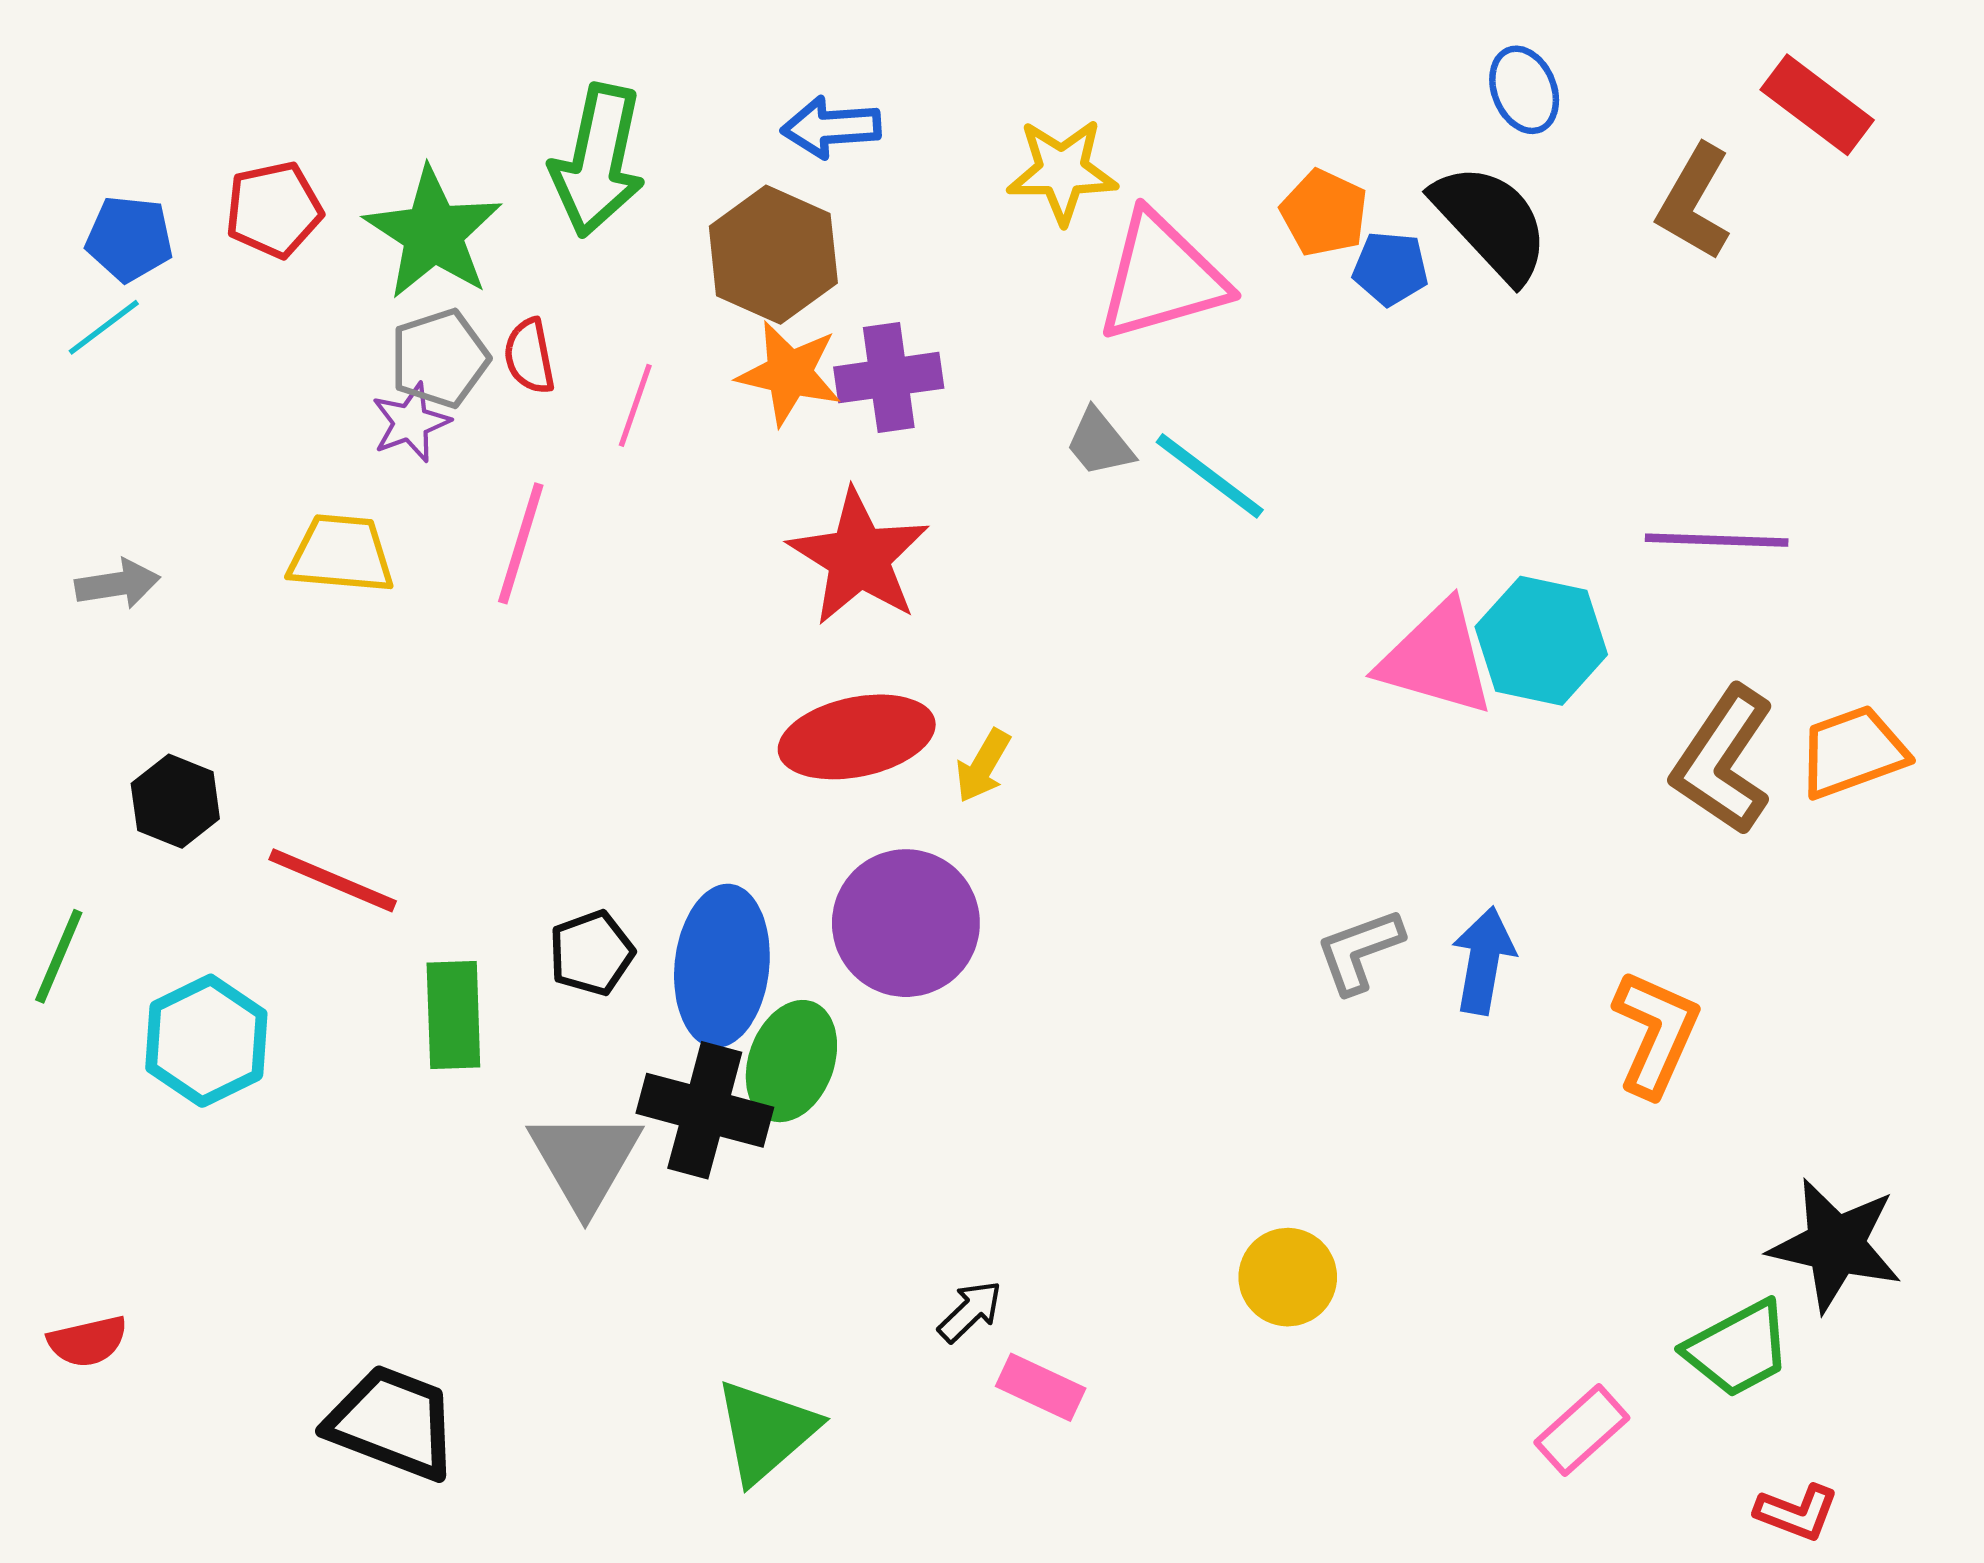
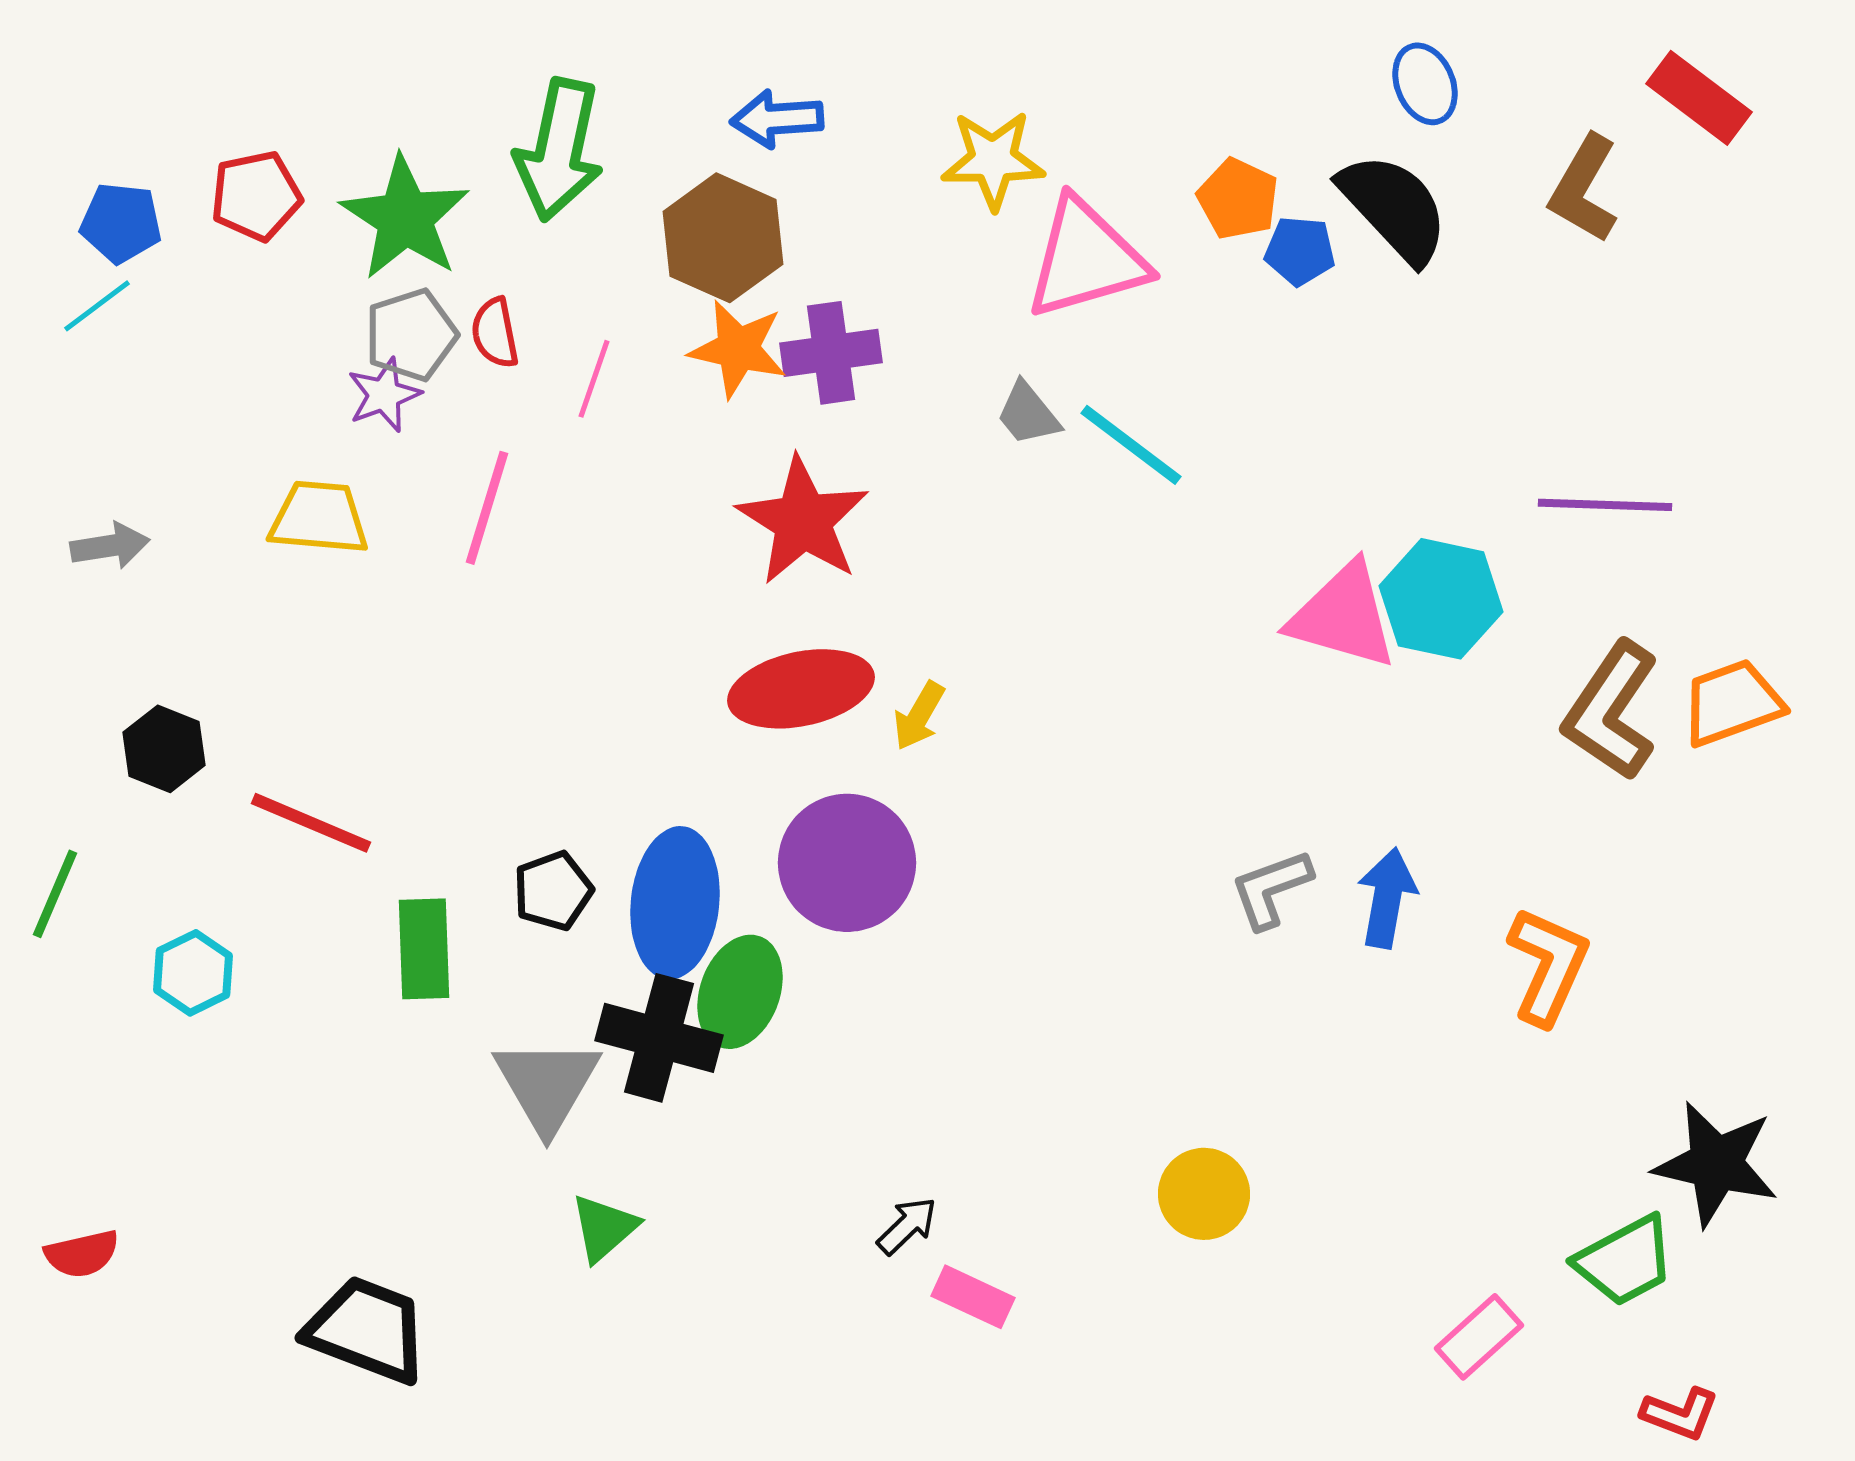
cyan hexagon: (206, 1041) -> (193, 973), size x0.7
green triangle: (766, 1431) -> (604, 1228), moved, size x0.7

